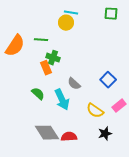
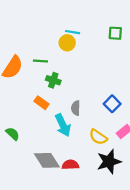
orange rectangle: (46, 68) -> (41, 103), moved, turned -32
gray semicircle: (74, 84) -> (76, 108), turned 48
green semicircle: (38, 94) -> (13, 134), moved
black star: (105, 134) -> (109, 162), size x1.6

